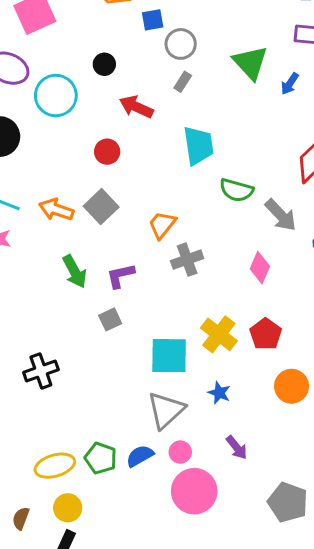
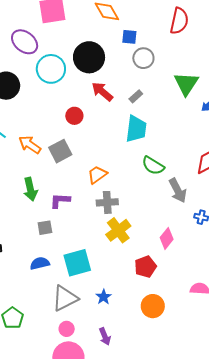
black circle: (104, 64) -> (89, 57), size x2.0
gray rectangle: (183, 82) -> (136, 96), moved
pink diamond: (260, 268) -> (167, 238), moved
yellow cross: (219, 334) -> (118, 230), moved
cyan square: (169, 356) -> (77, 263), turned -32
blue semicircle: (140, 456) -> (40, 263), moved

